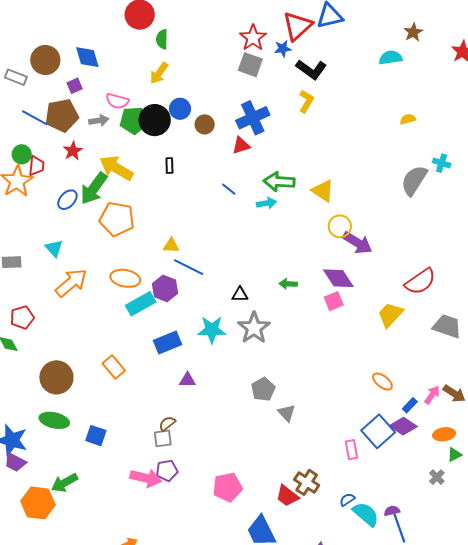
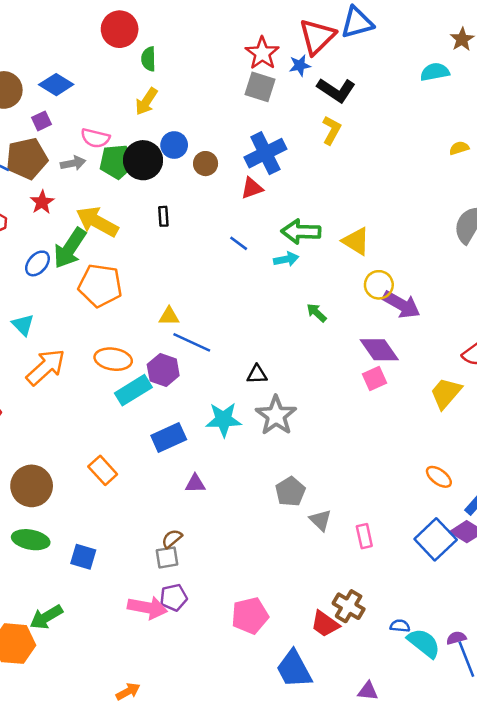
blue diamond: (87, 57) -> (56, 85), turned -40
green arrow: (288, 284) -> (317, 313), moved, turned 42
pink rectangle: (352, 450) -> (364, 536), moved
blue semicircle: (347, 500) -> (400, 626), turned 42

